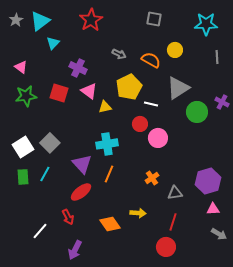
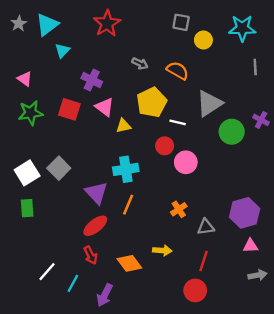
yellow circle: (175, 50) -> (203, 40), moved
cyan line: (45, 174) -> (73, 283), moved
red arrow: (68, 217) -> (91, 255), moved
gray arrow: (219, 234) -> (258, 275), turned -42
purple arrow: (75, 250) -> (105, 295), moved

